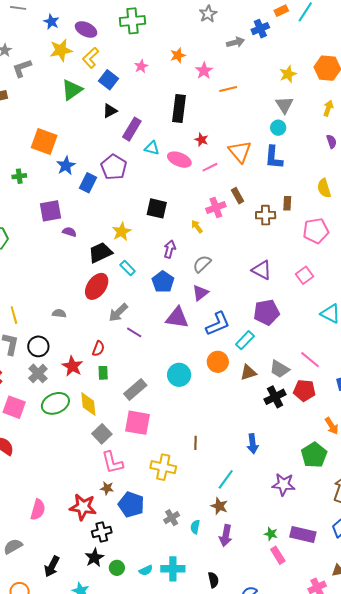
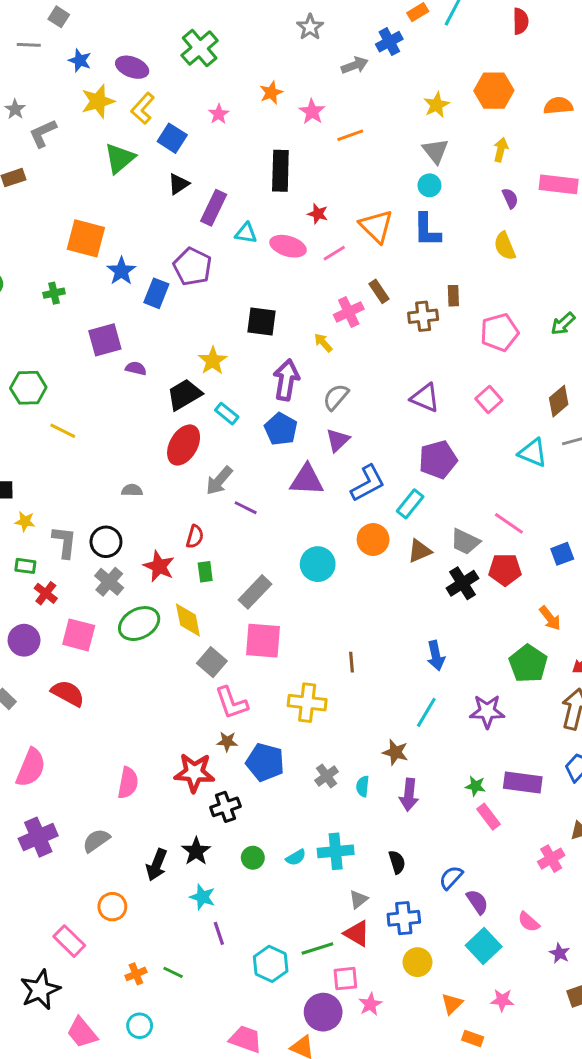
green cross: (133, 21) -> (200, 48), turned -30
yellow semicircle: (324, 188) -> (505, 246), moved
purple arrow: (170, 249) -> (286, 380), size x1.5
yellow line: (14, 315) -> (63, 431), moved, turned -42
cyan line: (226, 479) -> (426, 712), moved
black star: (94, 558) -> (196, 851), moved

